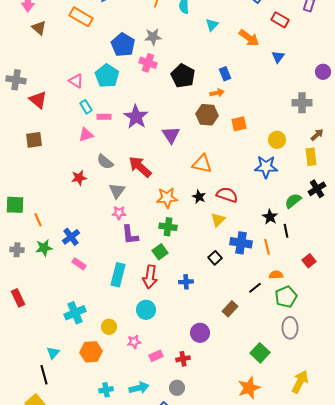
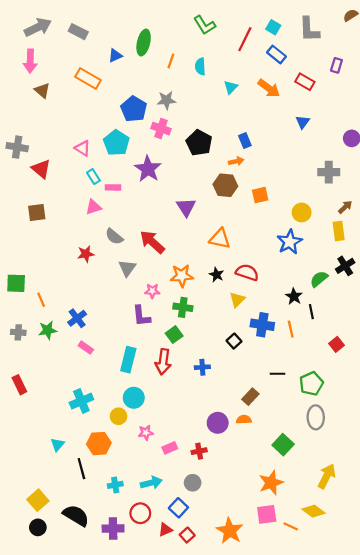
orange arrow: (249, 38) -> (269, 88), moved
purple star: (136, 117) -> (148, 169), moved
blue star: (266, 167) -> (290, 242), turned -30
pink star: (119, 213) -> (152, 291), moved
orange semicircle: (276, 275) -> (244, 420), moved
black line: (255, 288) -> (278, 374), turned 40
cyan circle: (146, 310) -> (134, 398), moved
black line: (44, 375) -> (81, 469), moved

